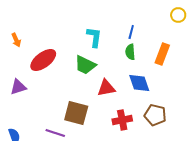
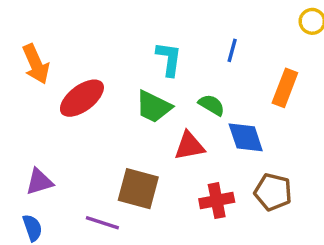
orange arrow: (16, 40) -> (36, 64), size x1.6
green semicircle: (130, 52) -> (212, 105), moved, turned 126
purple triangle: (18, 87) -> (39, 182), moved

